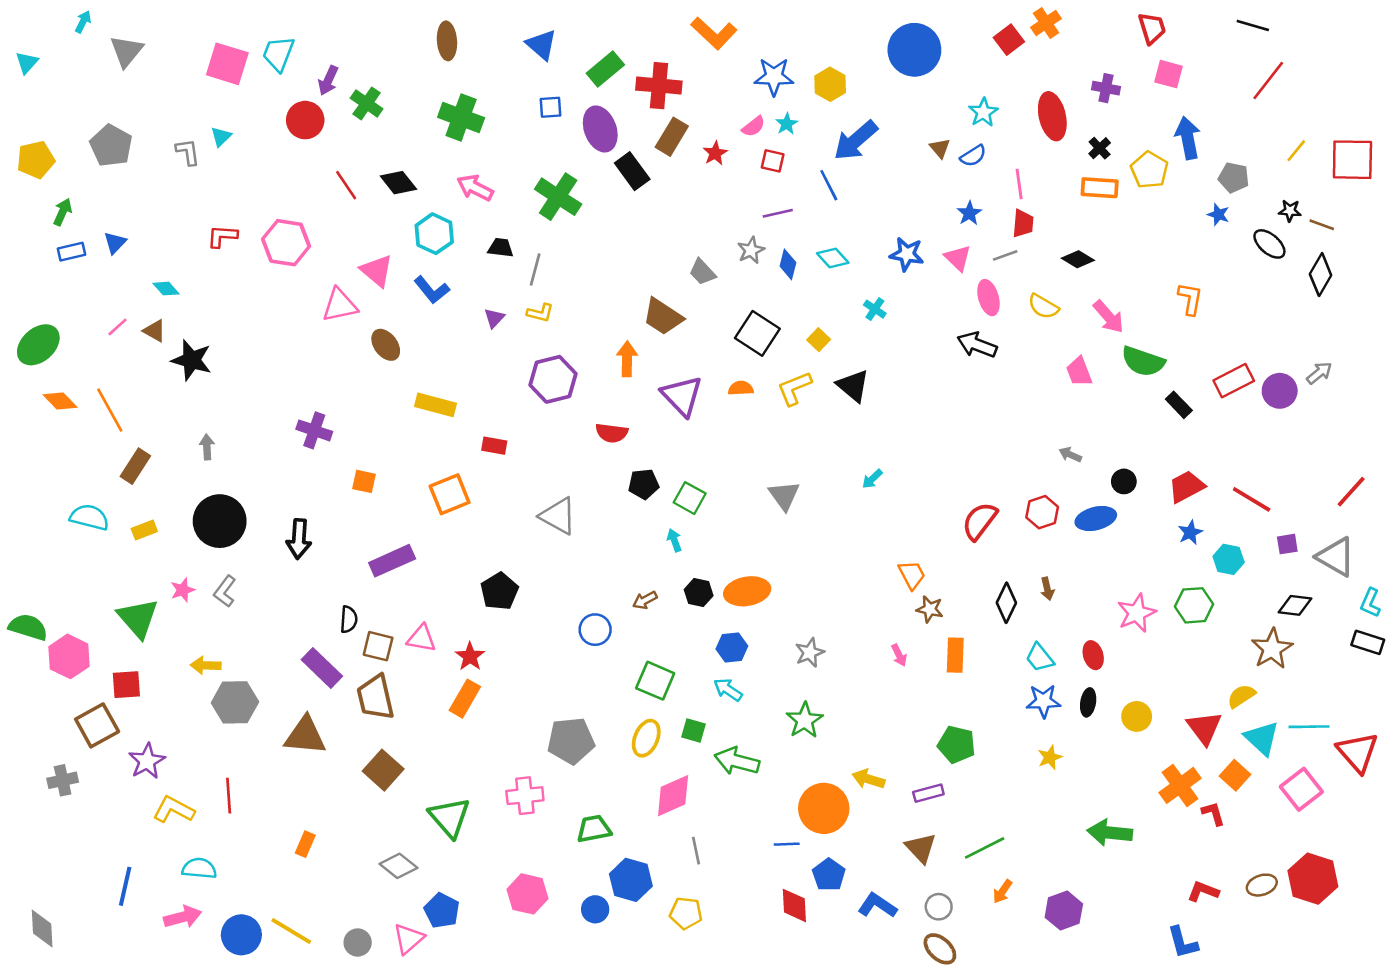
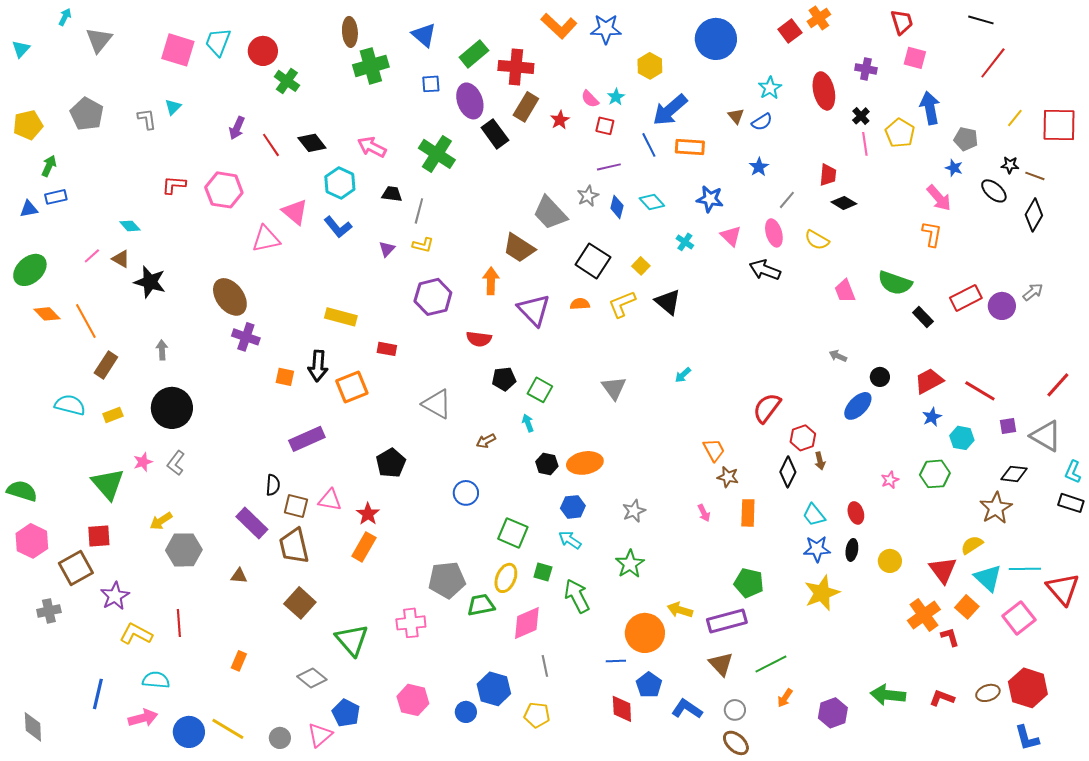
blue star: (774, 77) -> (606, 29), moved
purple arrow: (328, 80) -> (237, 128), moved
green cross: (461, 117) -> (371, 66), moved, turned -36
red circle: (305, 120) -> (263, 51), moved
pink semicircle: (753, 126) -> (590, 99), turned 84
pink line: (1019, 184) -> (865, 144), moved
orange rectangle: (1100, 188) -> (690, 147), moved
red trapezoid: (1023, 223) -> (828, 175), moved
blue triangle: (115, 243) -> (29, 209), moved, turned 36
gray line: (1005, 255) -> (787, 200), turned -30
pink triangle: (958, 258) -> (731, 236), moved
gray trapezoid: (702, 272) -> (550, 213), size x1.6
pink arrow: (1109, 317) -> (939, 198), moved
brown ellipse: (386, 345) -> (230, 297), moved, size x1.5
red hexagon: (1042, 512) -> (803, 438), moved
blue ellipse: (1096, 519) -> (858, 406), turned -32
black arrow: (299, 539) -> (318, 366), moved
brown arrow: (645, 600) -> (486, 441), moved
pink star: (1137, 613) -> (890, 480), size x0.6
pink hexagon: (69, 656) -> (32, 541), moved
yellow arrow: (206, 665) -> (161, 521), turned -35
brown triangle: (305, 736) -> (239, 576), size x0.5
yellow star: (1050, 757) -> (822, 593), size x1.8
green arrow: (737, 761) -> (577, 596), turned 48
purple rectangle: (928, 793) -> (727, 621), size x1.6
green trapezoid: (594, 829) -> (481, 605), moved
green arrow: (1110, 833) -> (888, 695), moved
blue L-shape: (1183, 942) -> (1027, 738), moved

